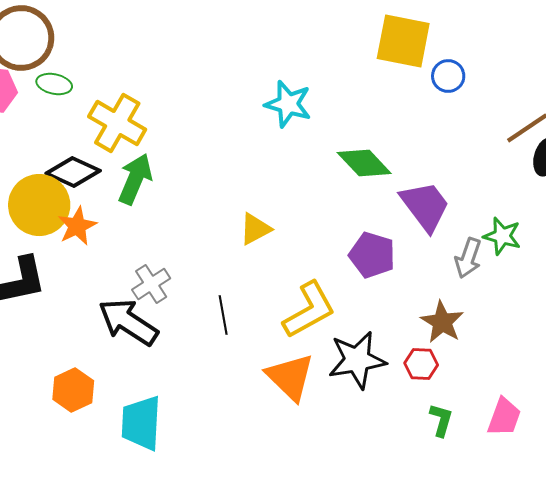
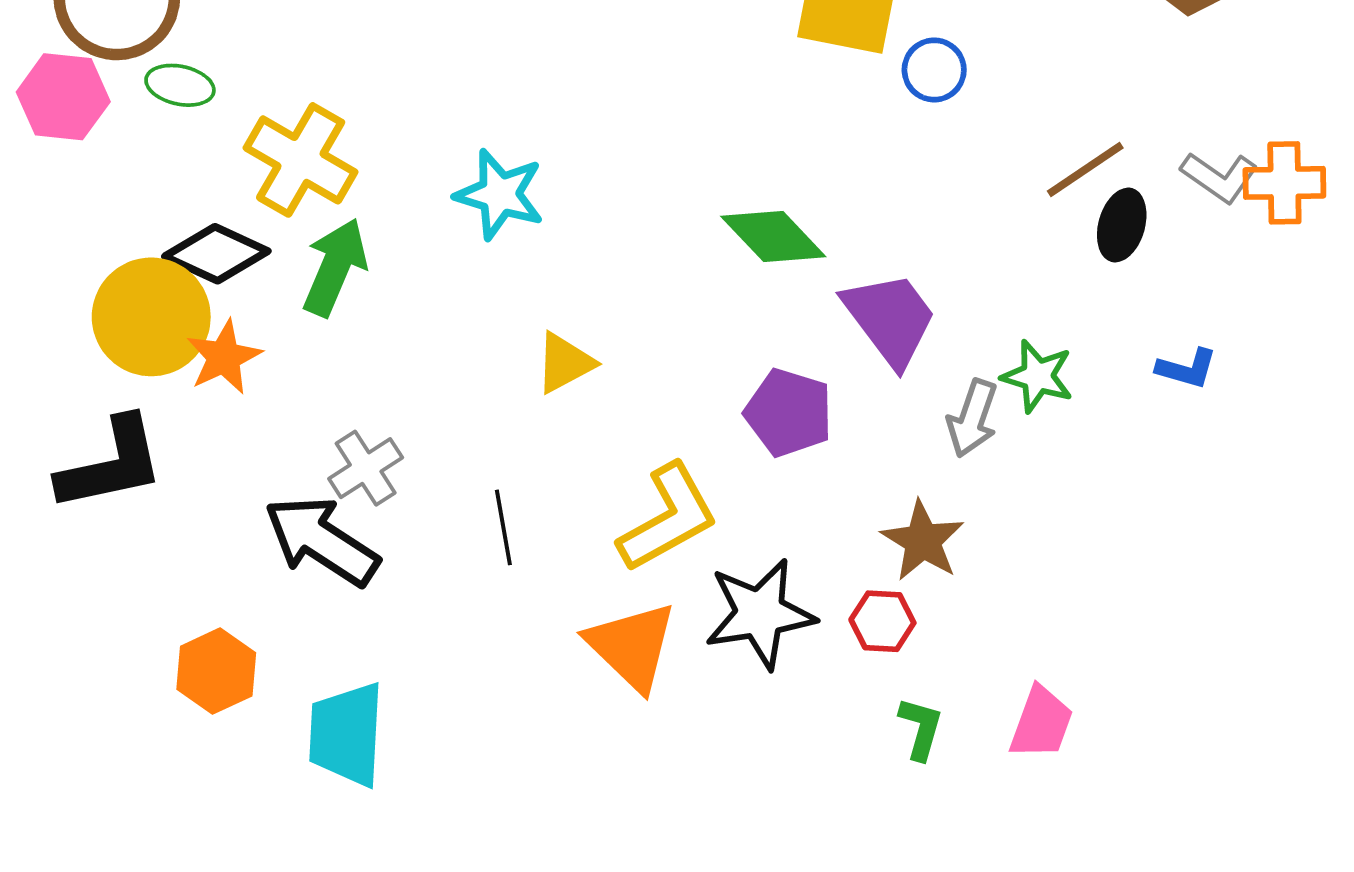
cyan star: (288, 104) -> (500, 194), moved

